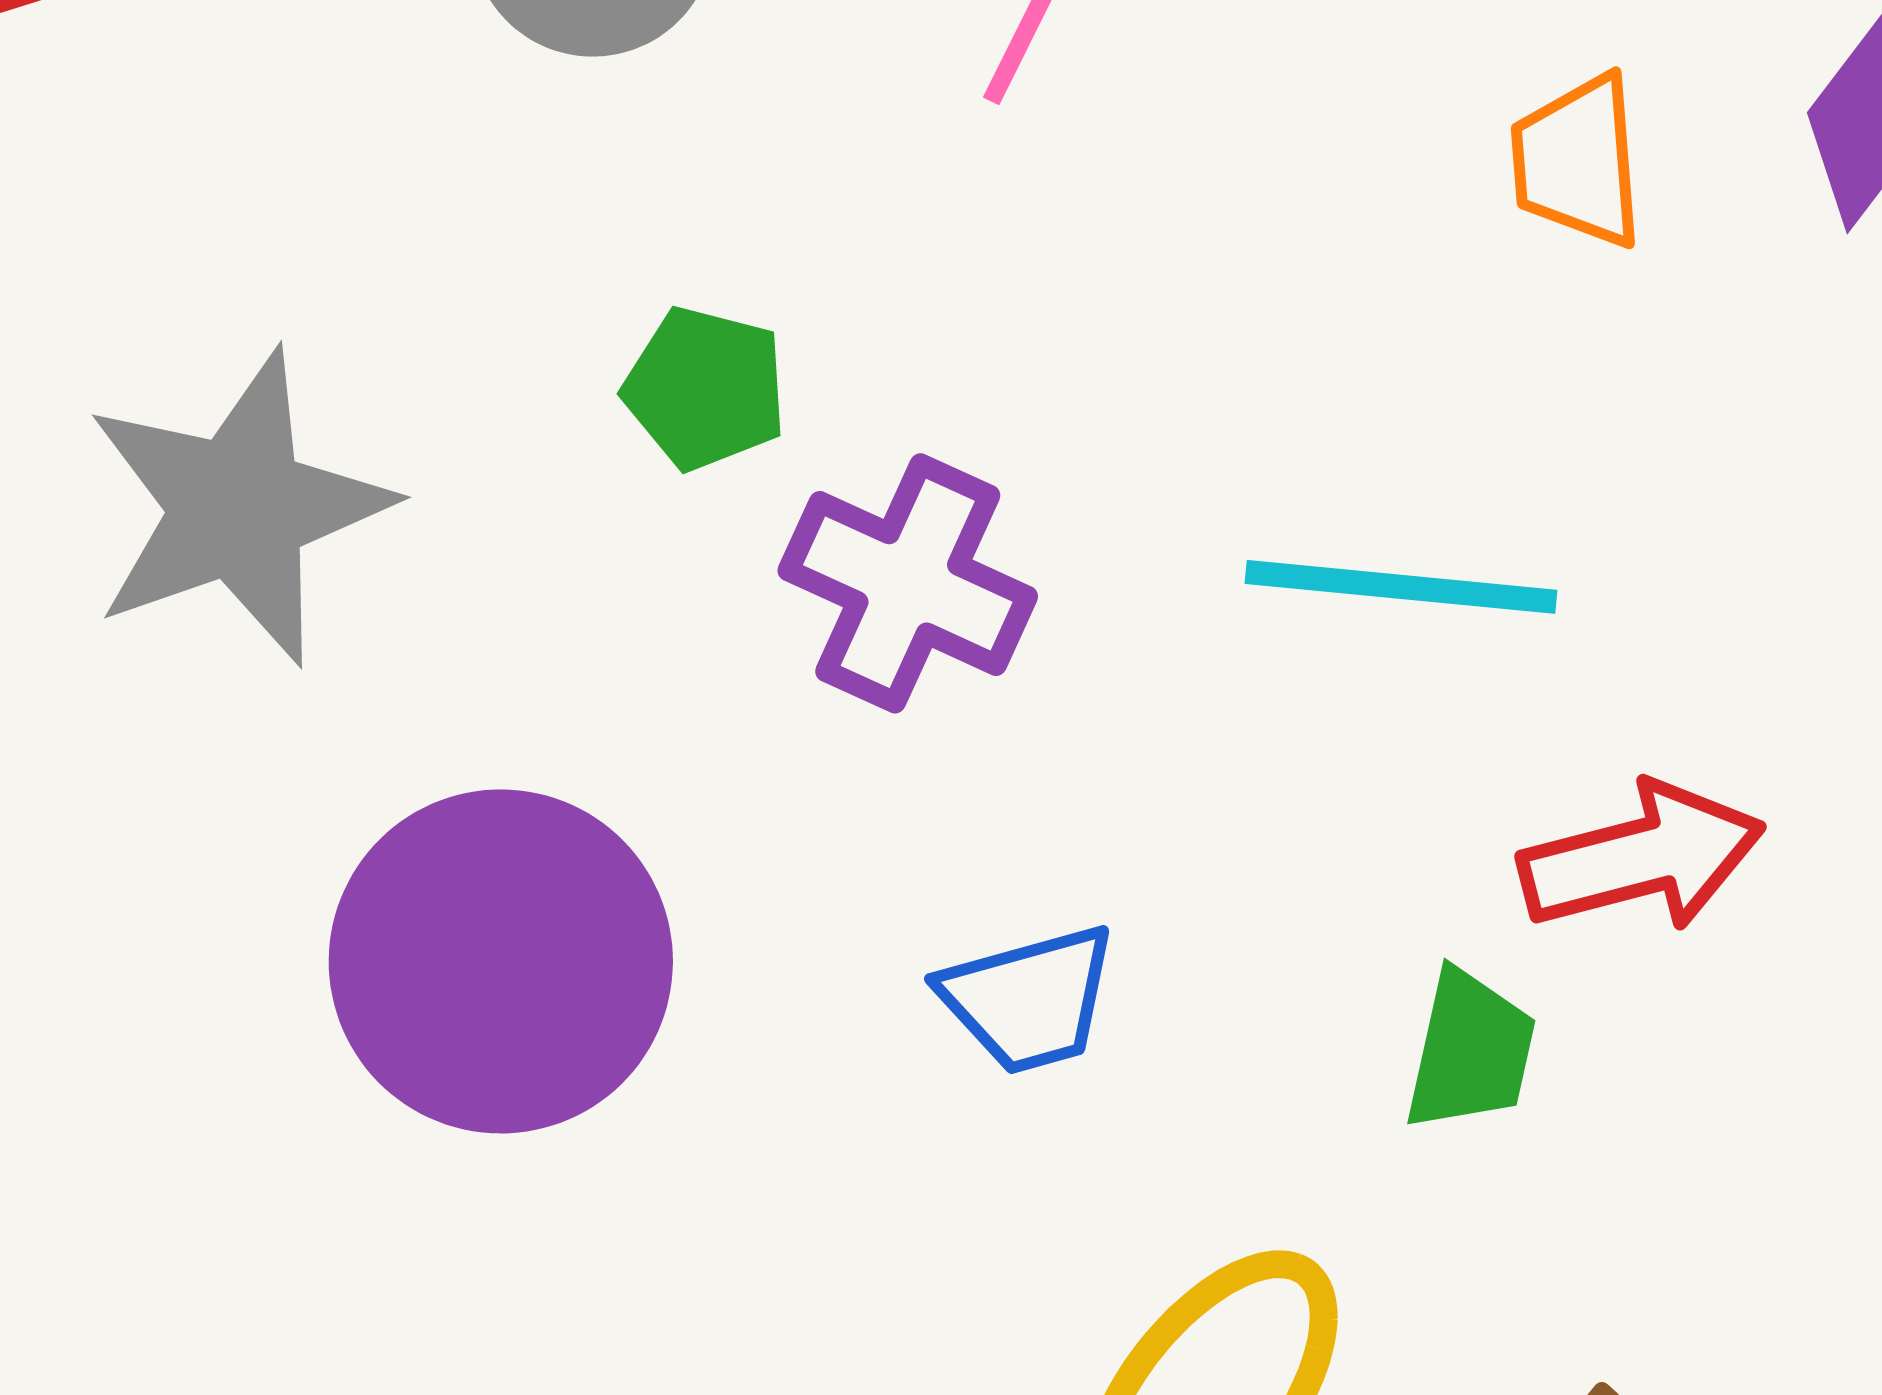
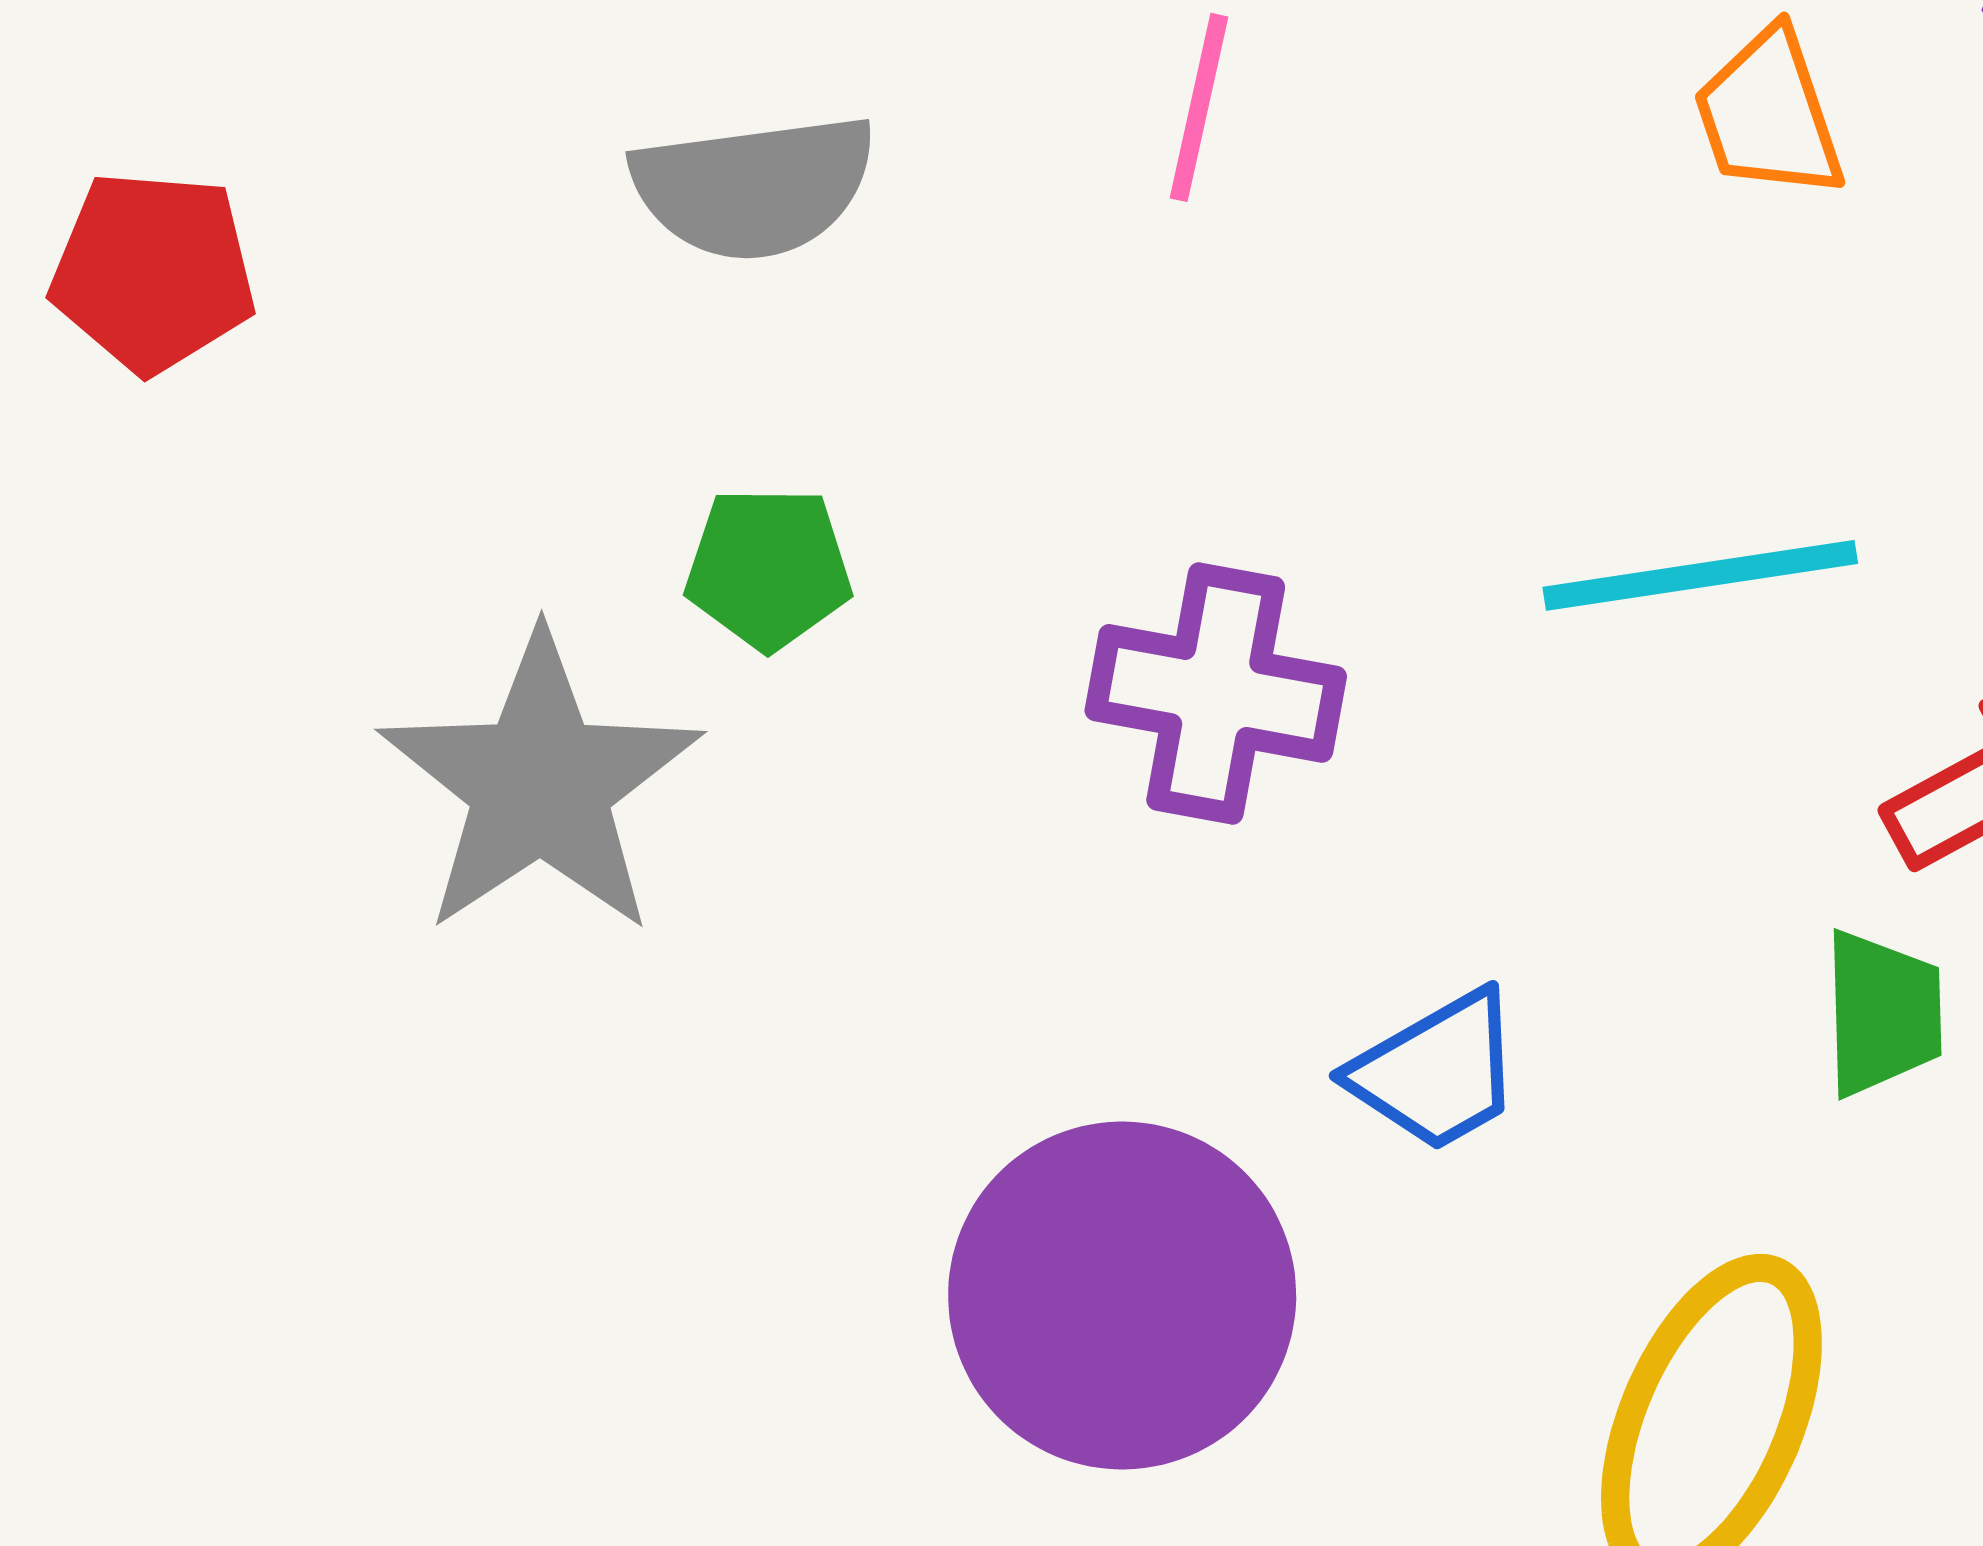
green pentagon: (705, 388) -> (768, 568), moved
purple circle: (501, 961) -> (1122, 1295), moved

